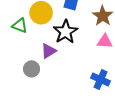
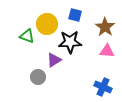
black star: (65, 32) -> (70, 42), turned 30

